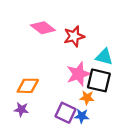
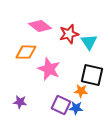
cyan triangle: (104, 57) -> (89, 42), moved, turned 42
pink star: (78, 74) -> (49, 69), moved, turned -30
orange diamond: (28, 86) -> (26, 52), moved

